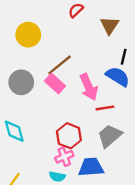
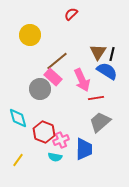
brown triangle: (110, 25) -> (98, 52), moved
gray circle: (21, 82) -> (40, 89), moved
red hexagon: (69, 136) -> (44, 132), moved
blue trapezoid: (91, 167) -> (84, 149), turned 95

